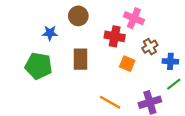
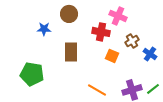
blue cross: (170, 61) -> (150, 54), turned 32
green pentagon: (39, 66) -> (32, 74), moved
green line: (174, 84) -> (153, 89), moved

